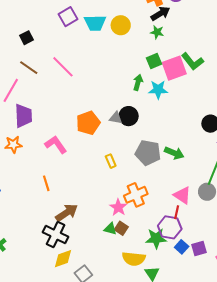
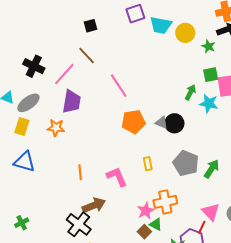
green star: (157, 32) -> (208, 46), moved
pink line: (63, 67) -> (119, 86), moved
pink L-shape: (56, 145) -> (117, 177), moved
green arrow: (174, 153) -> (212, 169), turned -90
green triangle: (110, 229) -> (156, 224), moved

